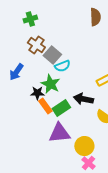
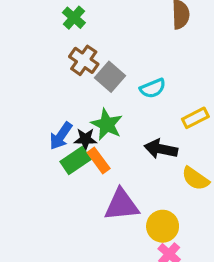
green cross: (30, 19) -> (74, 18), turned -32
cyan semicircle: (62, 66) -> (153, 88), moved
blue arrow: (16, 72) -> (61, 136), moved
green rectangle: (61, 108) -> (76, 161), moved

